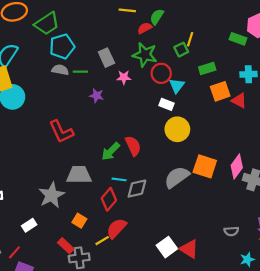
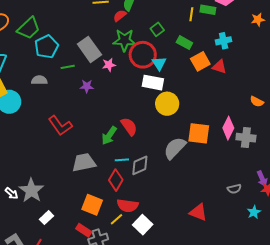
yellow line: (190, 39) -> (191, 14), moved
gray rectangle: (106, 58) -> (89, 49), size x1.4
green rectangle: (207, 69) -> (184, 43), turned 56
gray semicircle: (60, 70) -> (39, 80), moved
red circle: (161, 73) -> (143, 55), size x1.4
white rectangle: (167, 104) -> (153, 83), size x1.5
gray star: (52, 195) -> (31, 190), moved
orange square: (79, 221) -> (92, 205), size x1.5
red semicircle: (116, 228) -> (128, 206), turned -115
white square: (167, 247) -> (143, 225), moved

